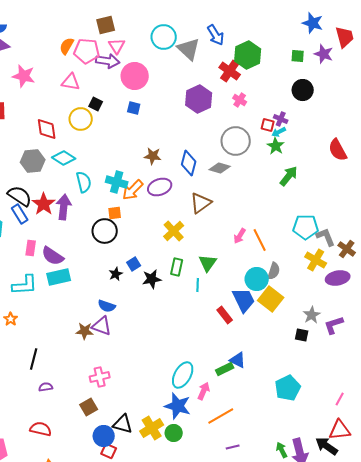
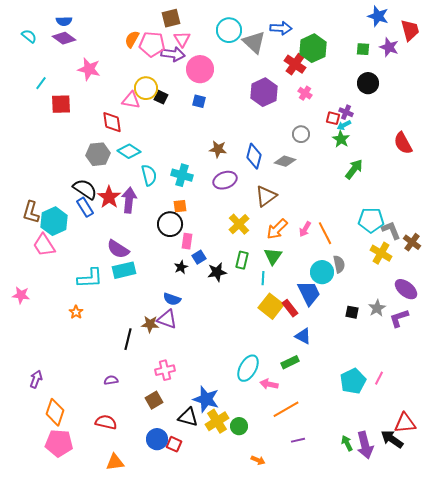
blue arrow: (216, 35) -> (281, 28), turned -55
pink triangle: (71, 82) -> (131, 100), moved
yellow circle: (81, 119) -> (146, 88), moved
gray circle: (236, 141) -> (301, 134), size x0.6
orange arrow: (133, 190) -> (277, 229), moved
pink rectangle: (31, 248) -> (187, 241), moved
gray semicircle: (274, 271) -> (339, 264), turned -30
purple ellipse: (338, 278) -> (406, 289), moved, turned 50
yellow square: (271, 299) -> (271, 306), moved
black square: (302, 335) -> (352, 312), moved
black line: (34, 359) -> (128, 339), moved
blue triangle: (238, 360) -> (303, 336), moved
pink arrow: (204, 391) -> (269, 384), turned -102
pink line: (340, 399) -> (379, 378), moved
blue star: (178, 406) -> (206, 399), moved
blue circle: (104, 436) -> (157, 439), moved

